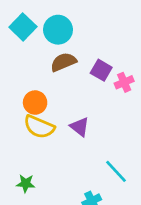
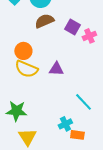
purple triangle: (80, 127) -> (56, 69), turned -35
green star: (26, 183) -> (16, 111), size x1.5

